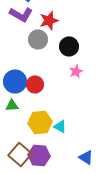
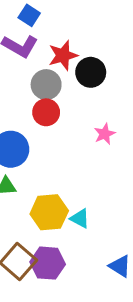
black circle: (69, 46) -> (91, 72), moved
red circle: (35, 84) -> (46, 112), moved

